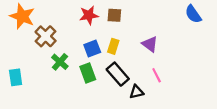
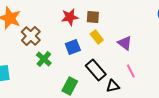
yellow rectangle: (113, 46) -> (97, 37), moved, turned -56
green rectangle: (88, 73) -> (70, 86), moved, turned 48

